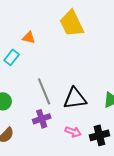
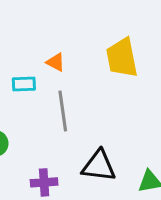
cyan rectangle: (12, 57) -> (24, 84), turned 35
gray line: (44, 91) -> (63, 111), moved

